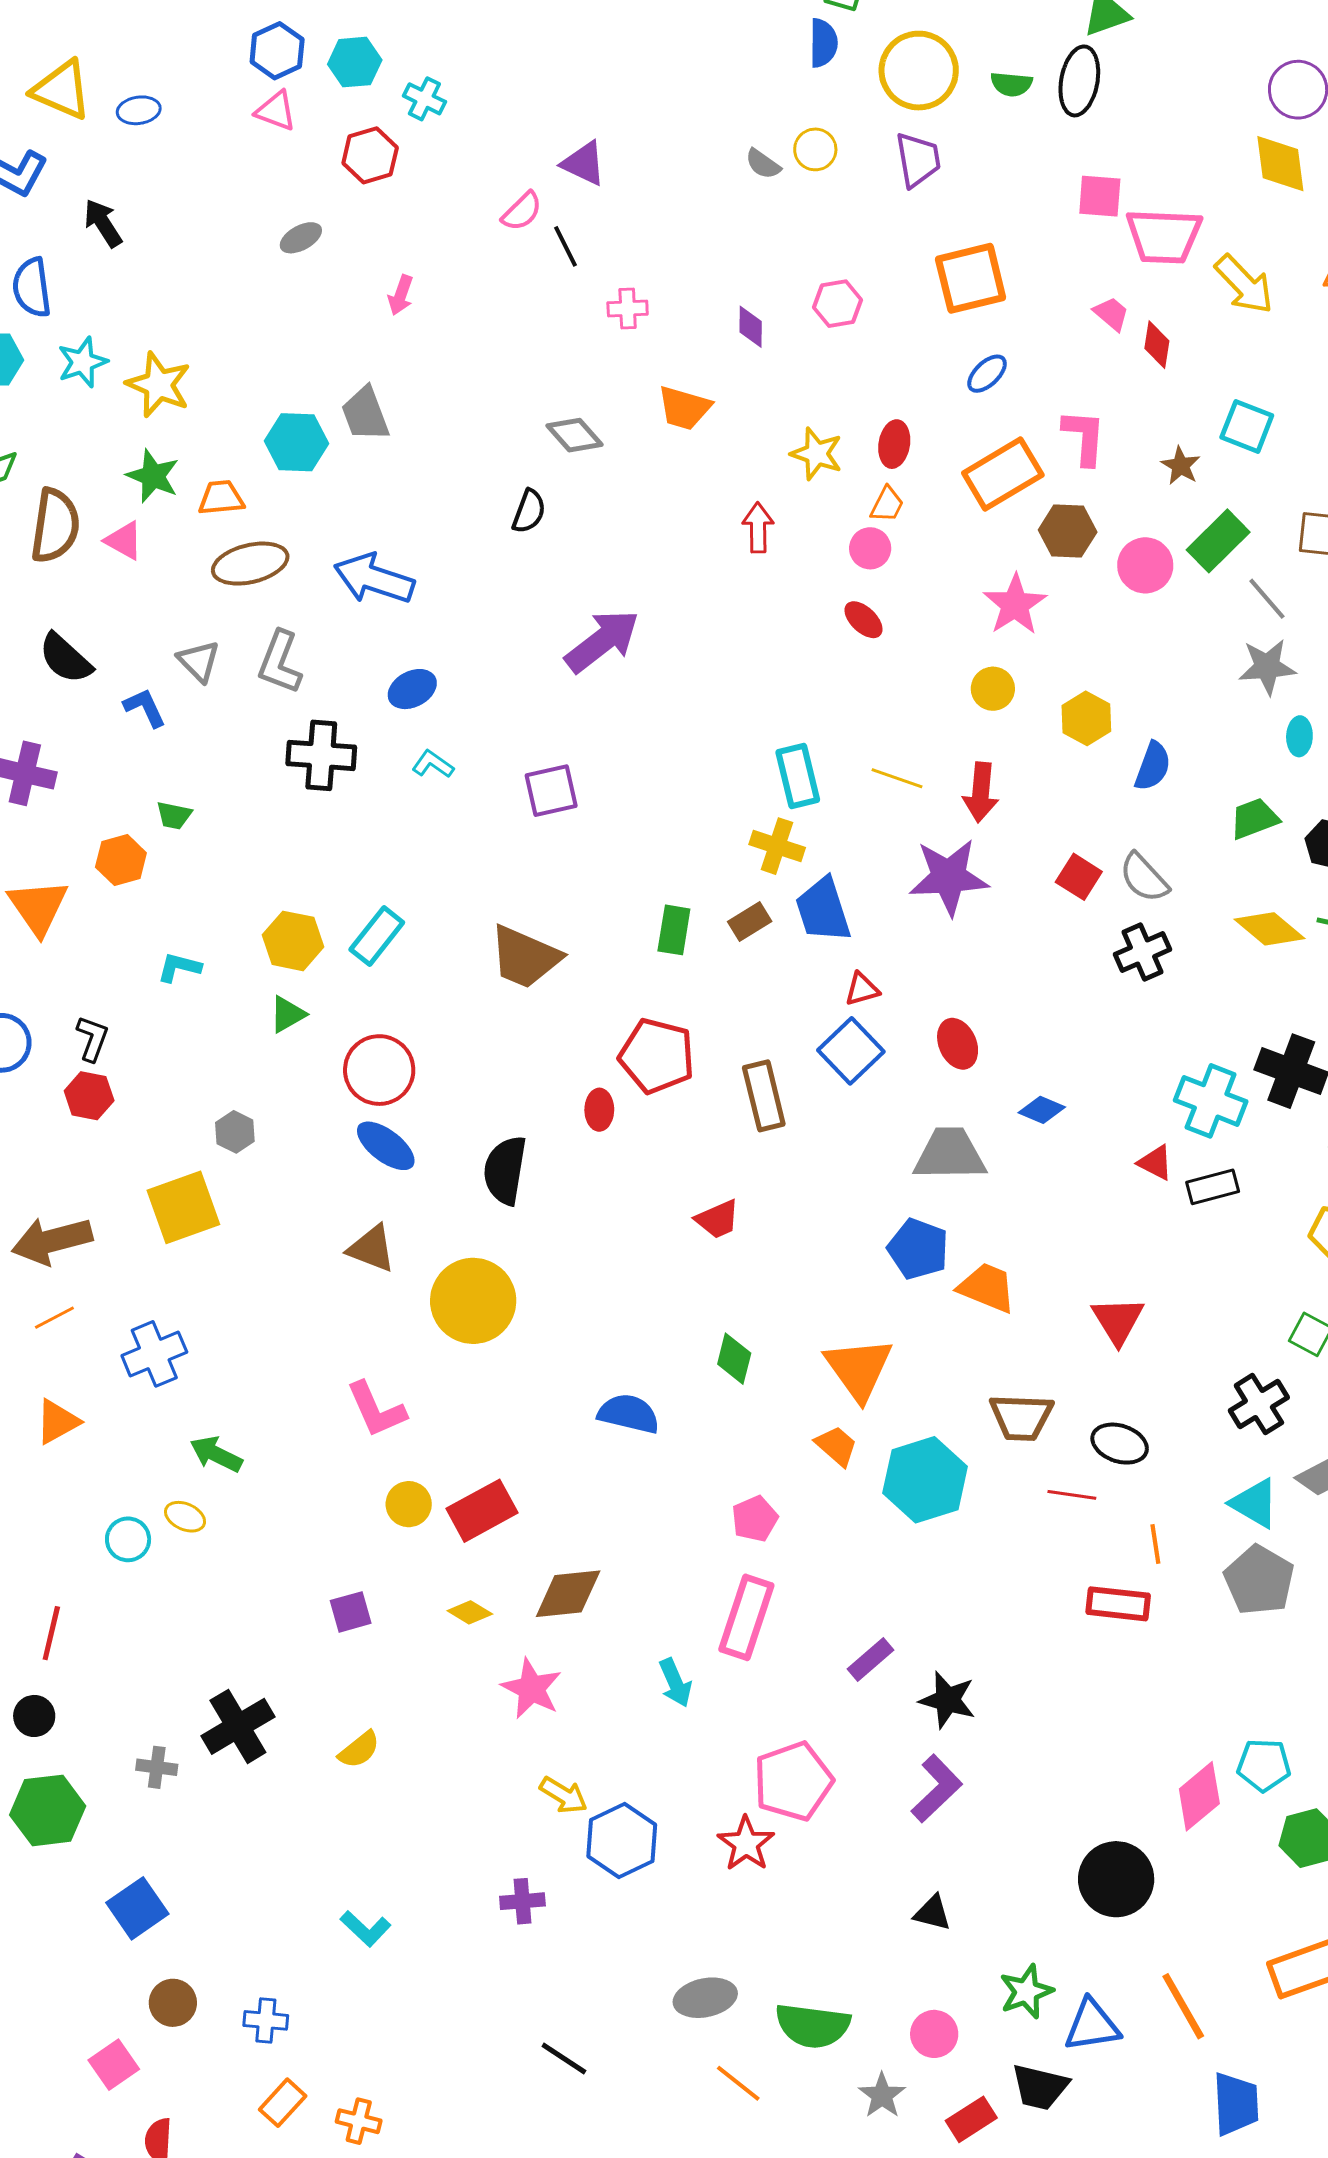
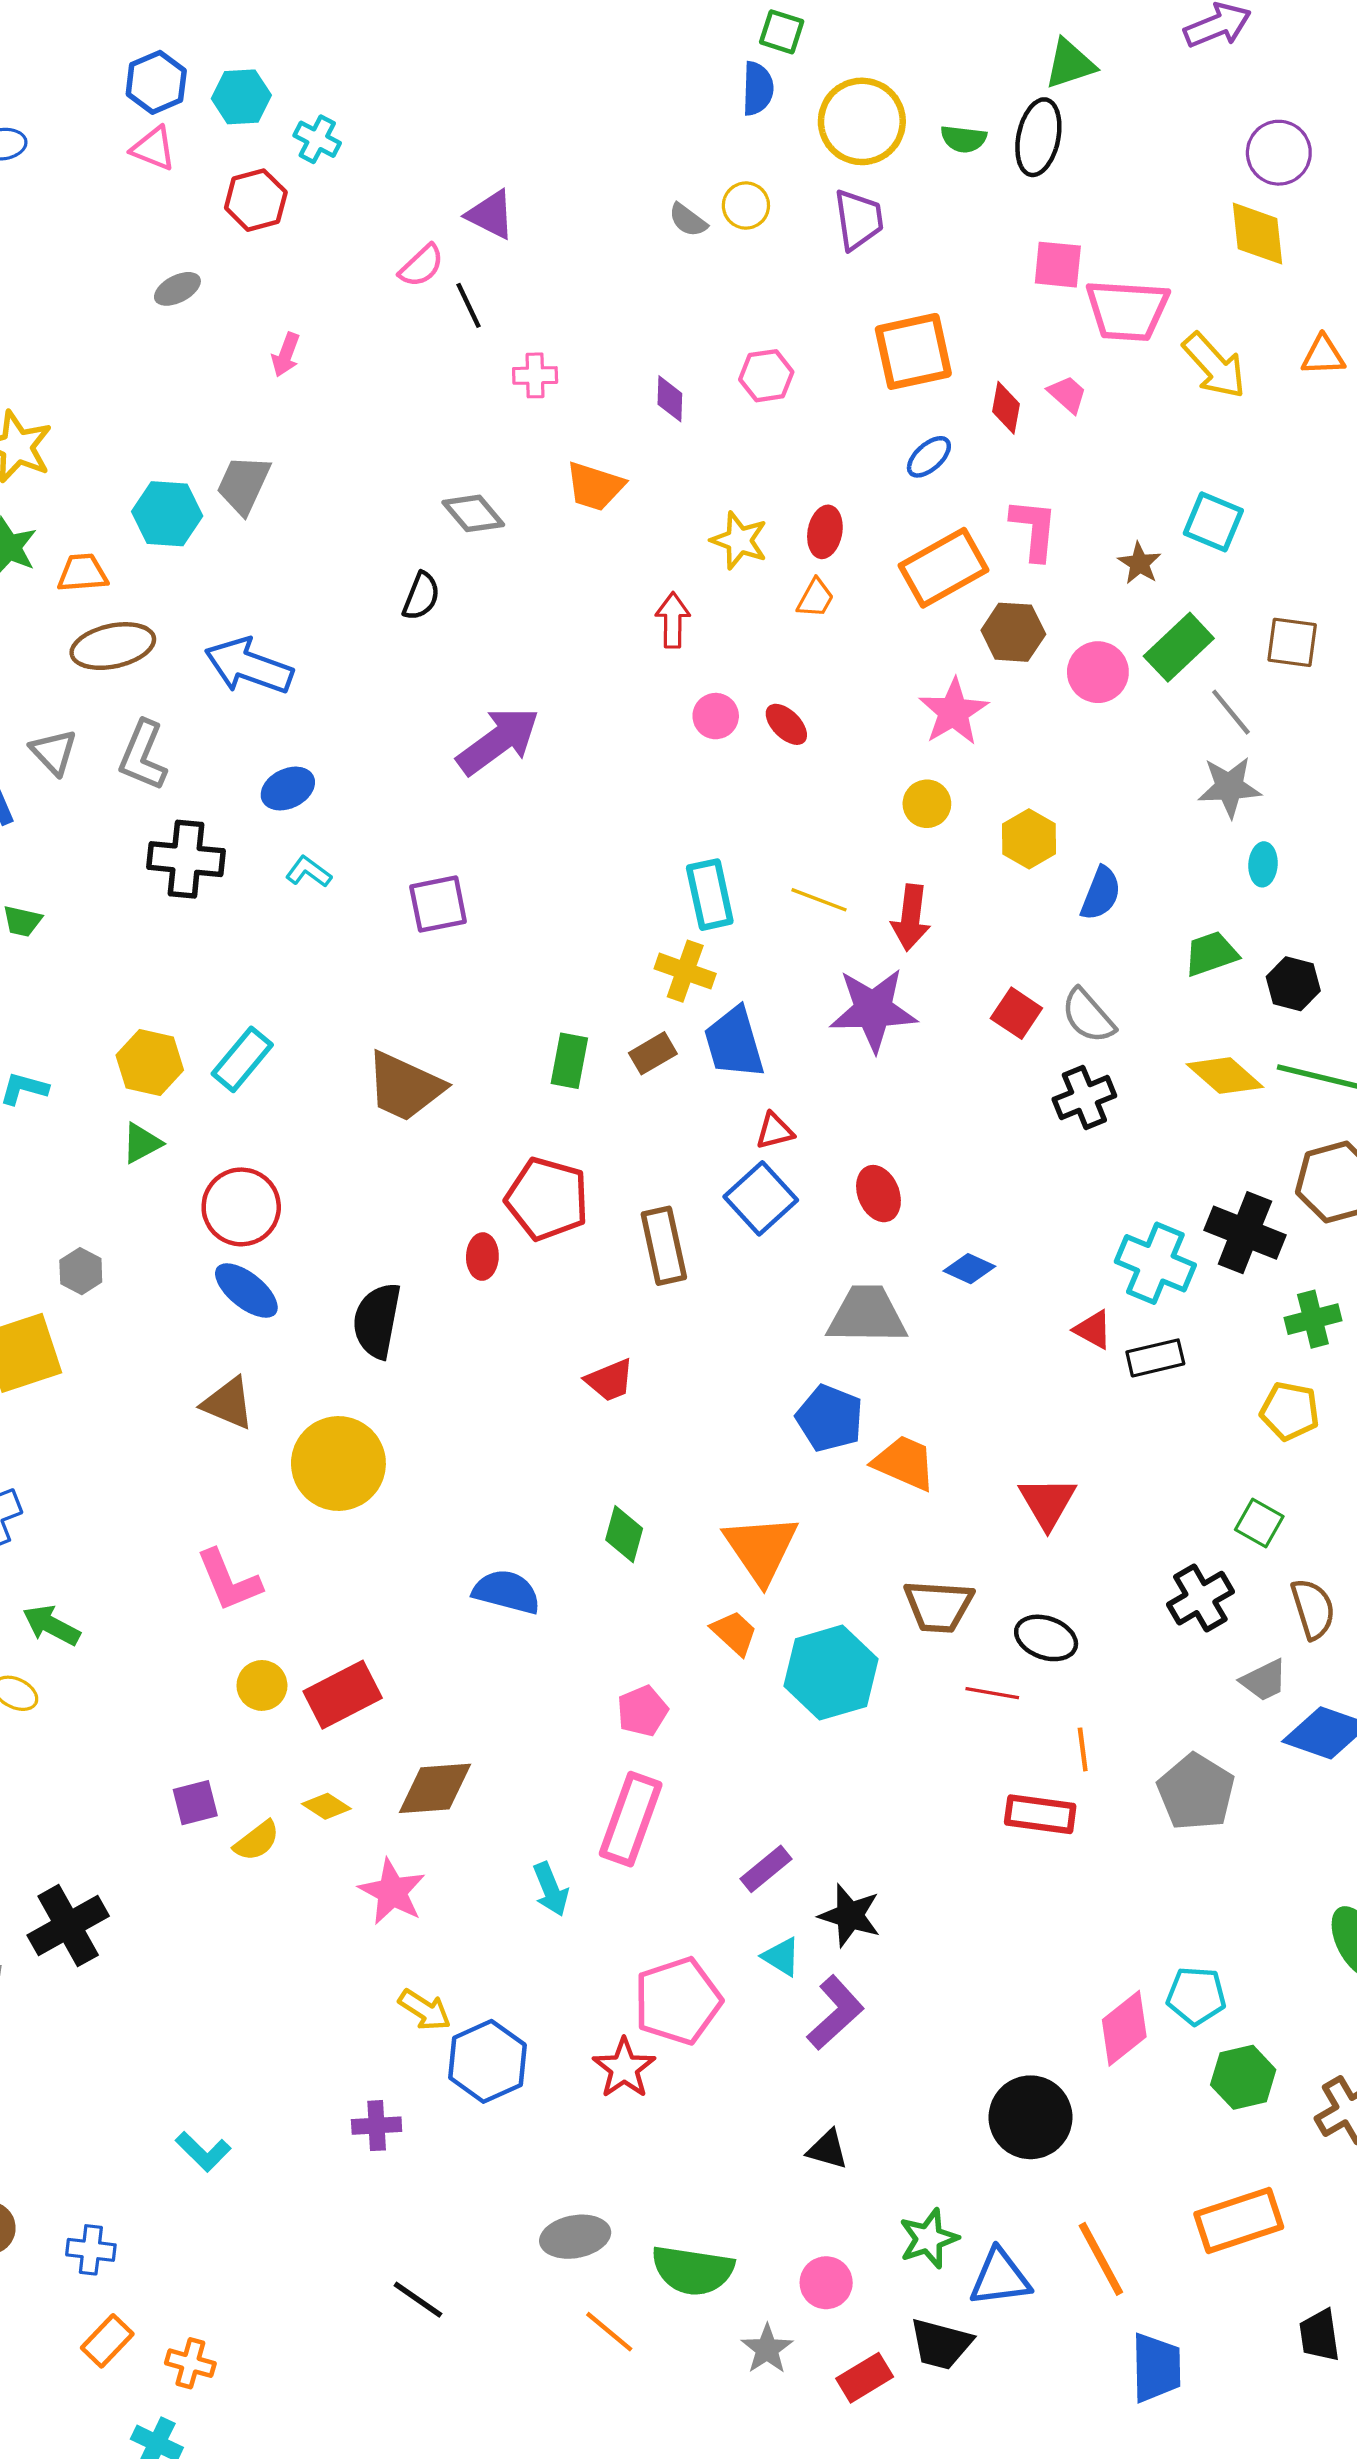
red diamond: (1157, 345) -> (1006, 408), moved
gray trapezoid: (365, 414) -> (244, 484), turned 44
pink circle: (870, 548) -> (716, 716), moved
cyan triangle: (1255, 1503) -> (781, 1957), moved, size x0.7
yellow semicircle: (359, 1750) -> (257, 1841), moved

